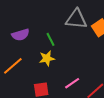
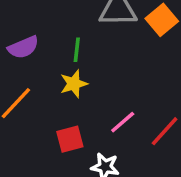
green line: (51, 39) -> (77, 50), turned 40

